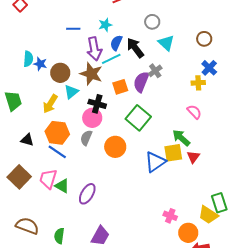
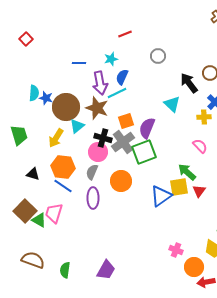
cyan triangle: (166, 43) -> (172, 104), moved
black arrow: (135, 48) -> (189, 83), moved
gray cross: (155, 71) -> (123, 142), moved, size x1.6
brown circle: (60, 73) -> (66, 107), size x1.4
purple semicircle: (141, 82) -> (147, 128), moved
green square: (138, 118) -> (144, 152), turned 30
green triangle: (62, 186) -> (39, 220), moved
purple ellipse: (87, 194) -> (93, 198), moved, turned -30

